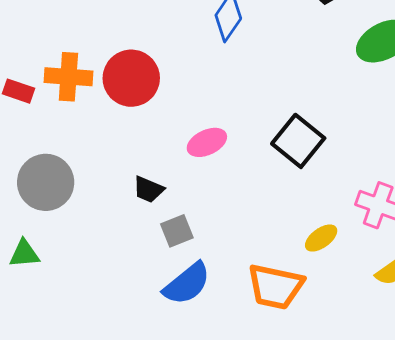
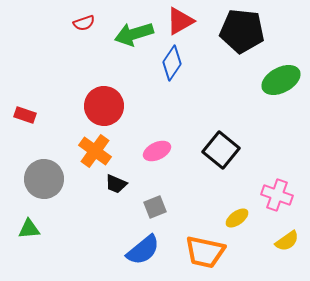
orange cross: (68, 77) -> (95, 151), moved, turned 32
gray square: (177, 231) -> (155, 207), moved

